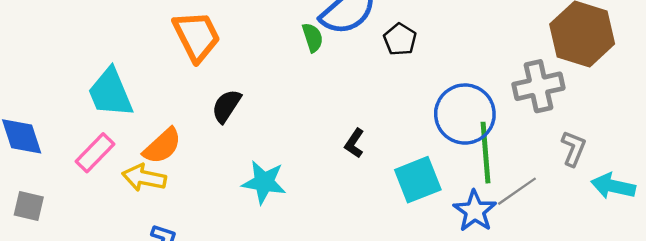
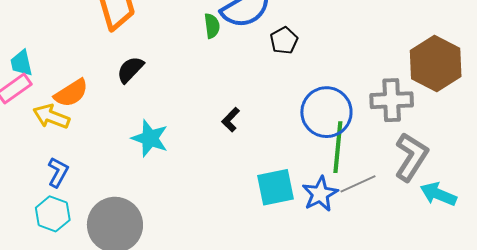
cyan trapezoid: (110, 93) -> (21, 63), moved, size x0.6
gray L-shape: (573, 148) -> (411, 157), size x1.6
cyan square: (418, 180) -> (275, 187), moved

